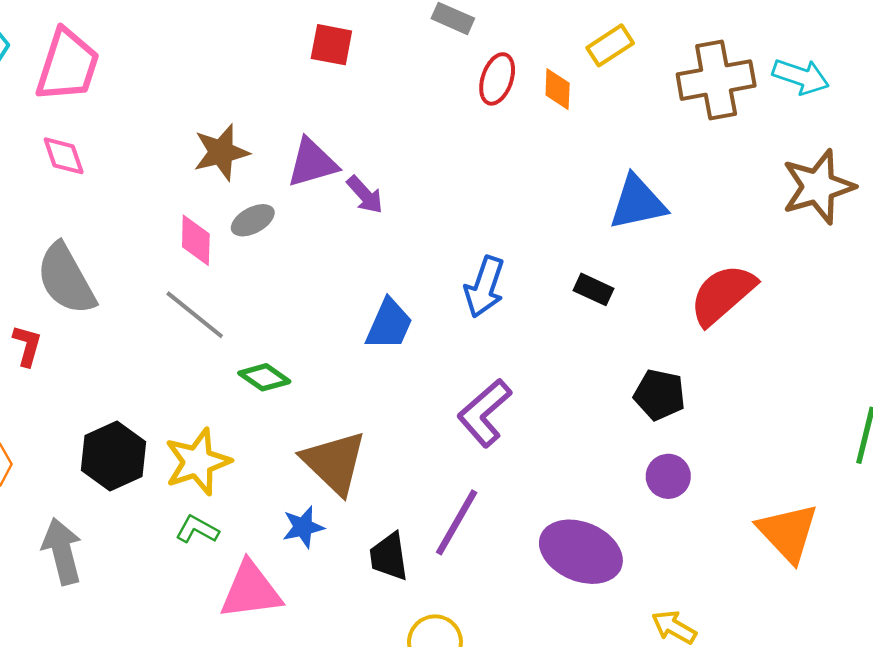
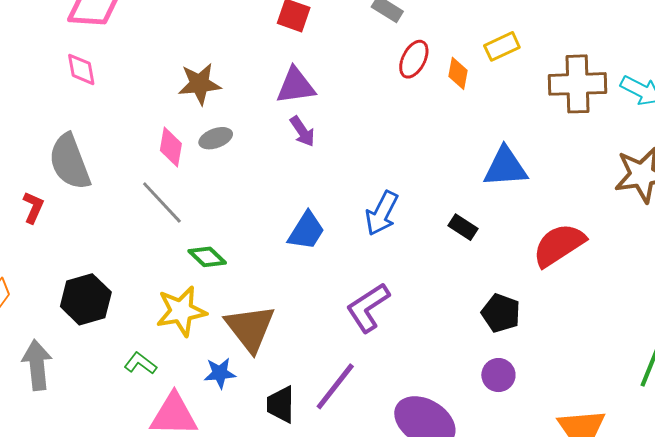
purple triangle: (312, 163) -> (296, 86), moved
yellow star: (198, 462) -> (181, 311), moved

